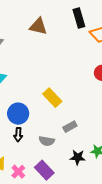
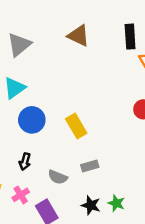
blue circle: (18, 114) -> (32, 120), moved
pink cross: (18, 172) -> (21, 195), moved

